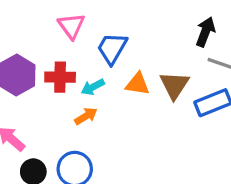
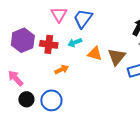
blue trapezoid: (112, 48) -> (83, 19), moved
cyan arrow: (93, 87) -> (75, 43), moved

